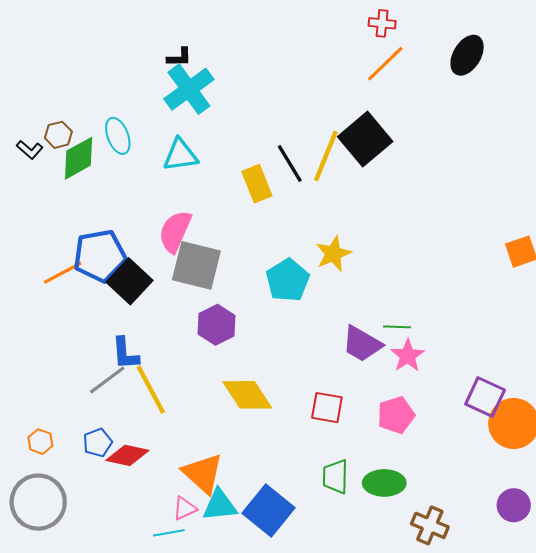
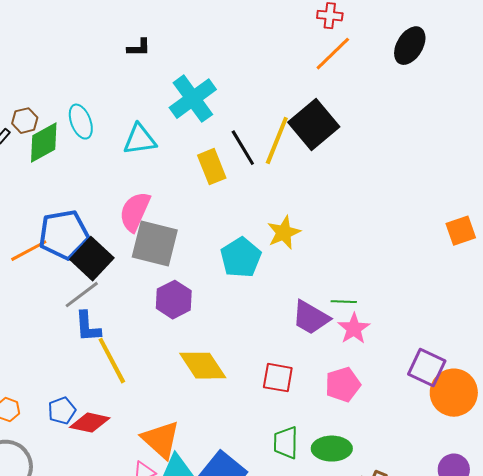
cyan cross: (189, 89) -> (193, 99), moved
gray line: (107, 380) -> (82, 295), moved

